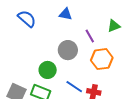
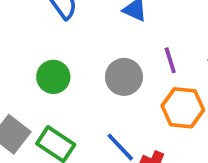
green circle: (48, 70) -> (53, 77), moved

